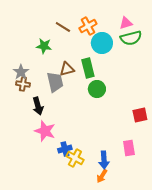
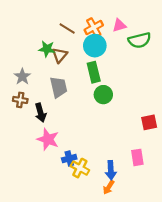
pink triangle: (126, 23) -> (119, 25), moved
cyan circle: (102, 43) -> (95, 46), moved
brown triangle: (67, 69) -> (60, 55), moved, turned -35
brown cross: (23, 84) -> (20, 100), moved

